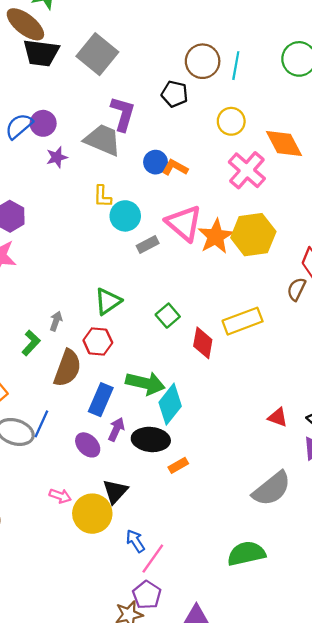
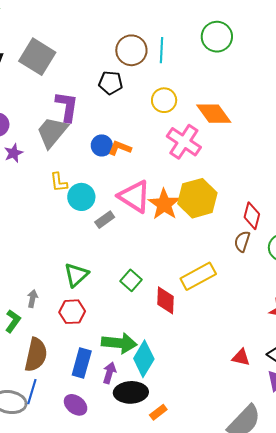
gray trapezoid: (103, 140) -> (52, 132), turned -66
brown semicircle: (67, 368) -> (36, 355), moved
purple arrow: (116, 429) -> (109, 373), moved

